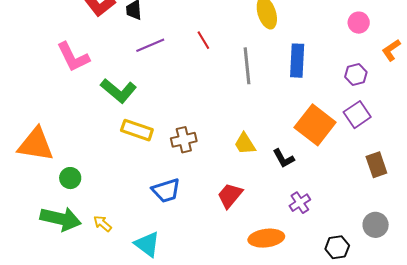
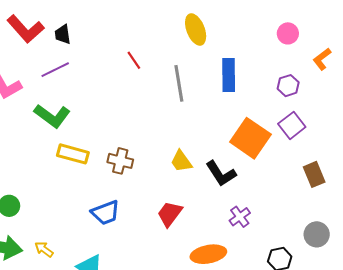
purple line: (150, 45) -> (55, 70), moved
brown cross: (184, 140) -> (120, 161), turned 30
black L-shape: (284, 158) -> (221, 174), size x1.4

